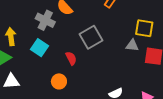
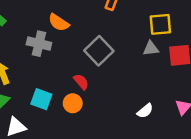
cyan square: (39, 48) -> (41, 99), moved
orange circle: (59, 81) -> (73, 103), moved

